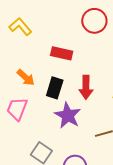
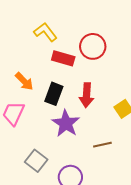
red circle: (94, 21) -> (93, 46), moved
yellow L-shape: (20, 27) -> (45, 32), moved

